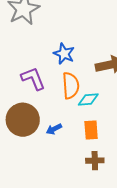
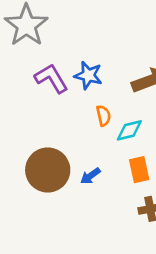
purple L-shape: (33, 79) -> (51, 78), moved
orange semicircle: (71, 86) -> (103, 116), size x0.6

